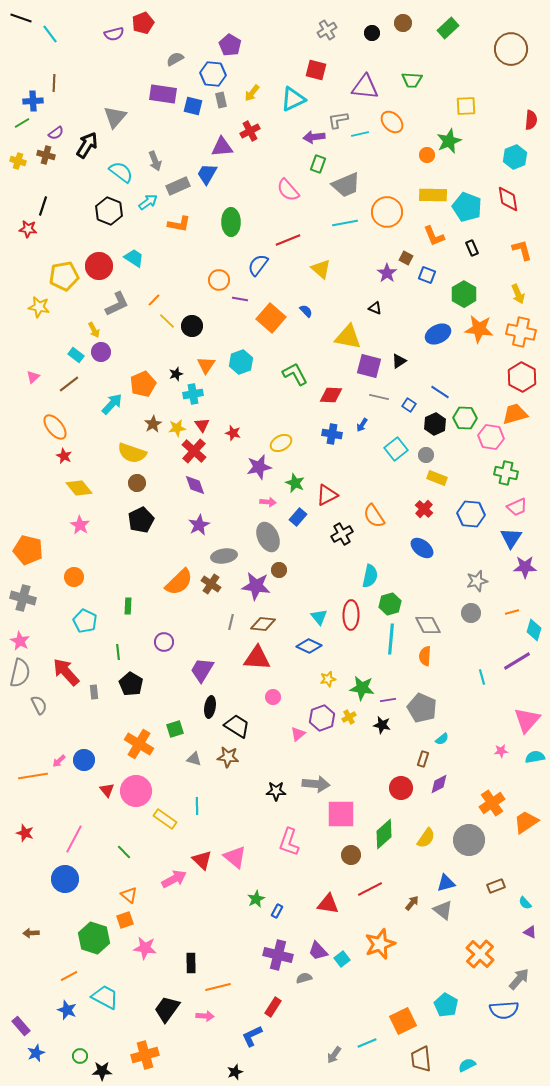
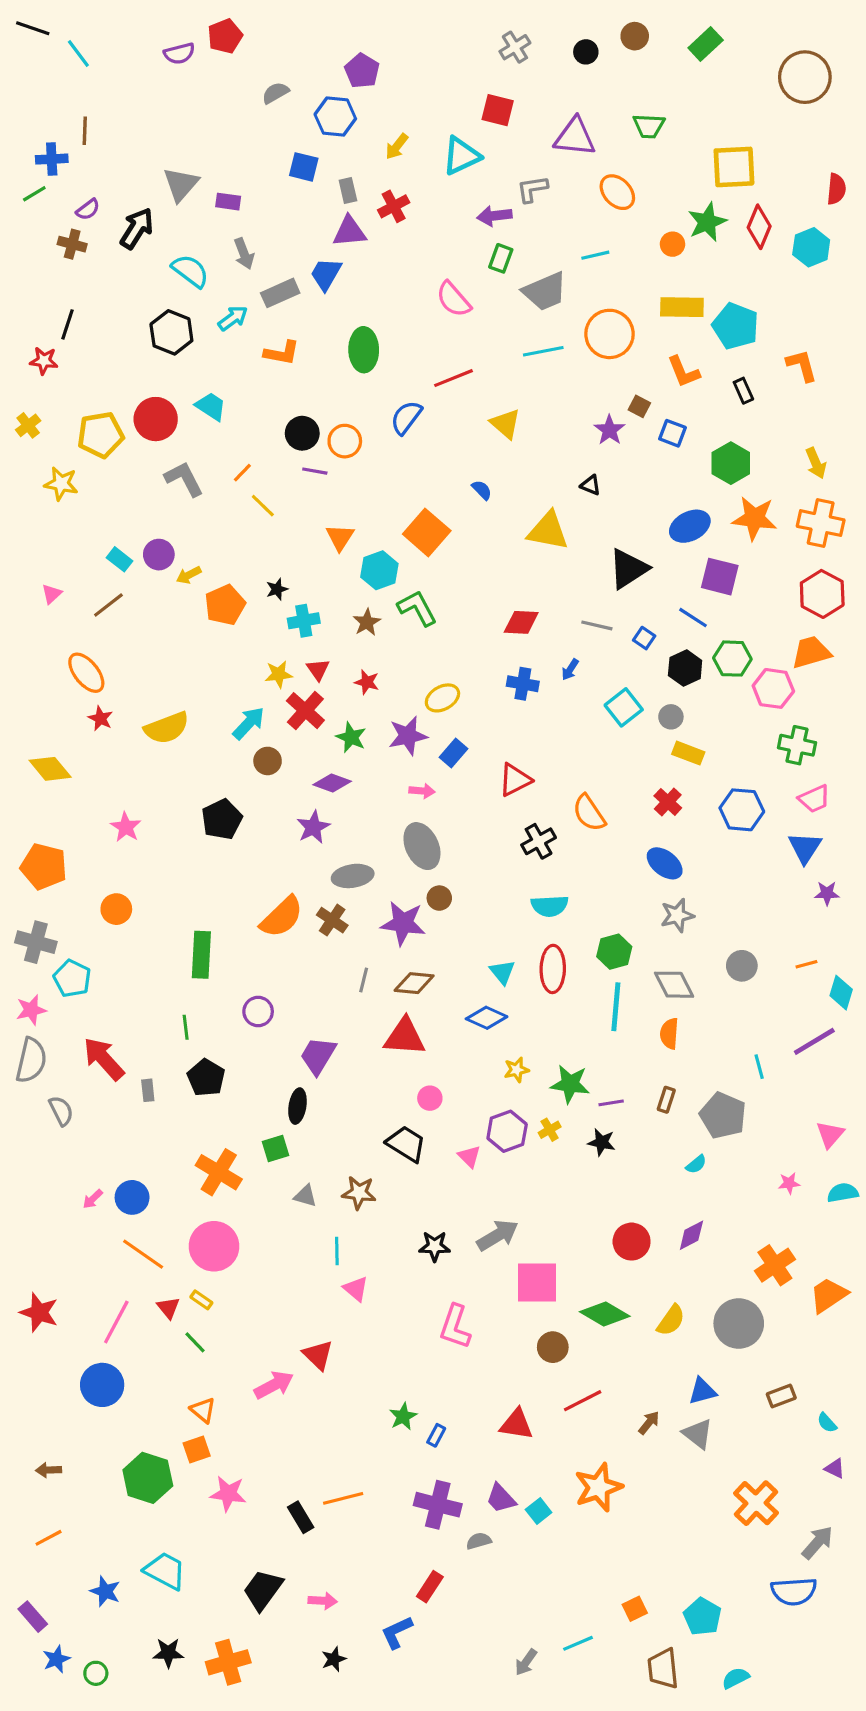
purple rectangle: (163, 94) -> (228, 202), moved, size x0.6
gray rectangle: (221, 100) -> (348, 191), moved
yellow square: (466, 106) -> (734, 167), size x1.4
cyan line: (360, 134) -> (595, 255), moved
yellow cross: (18, 161) -> (28, 425), moved, turned 35
red diamond: (508, 199) -> (759, 227), moved, turned 32
orange L-shape: (522, 250) -> (802, 365), moved
purple line: (240, 299) -> (315, 471), moved
gray L-shape: (117, 304) -> (184, 479), turned -92
orange square: (271, 318) -> (427, 532), moved
black circle: (192, 326) -> (302, 433), moved
yellow arrow: (94, 330) -> (189, 575), moved, turned 91
black triangle: (399, 361) -> (628, 569), size x1.8
orange triangle: (206, 365) -> (340, 537), moved
purple square: (369, 366) -> (720, 577), moved
green L-shape: (295, 374) -> (417, 608), moved
cyan arrow: (112, 404) -> (249, 723), moved
brown star: (153, 424) -> (367, 622), moved
yellow semicircle: (132, 453) -> (167, 728), moved, turned -40
brown circle: (137, 483) -> (268, 761), moved
green star: (295, 483) -> (351, 737), moved
purple diamond: (195, 485) -> (332, 783), moved, turned -50
yellow diamond: (79, 488) -> (50, 769), moved
blue rectangle: (298, 517) -> (453, 753), moved
purple star: (525, 567) -> (827, 893), size x0.7
cyan semicircle: (370, 576) -> (550, 906), moved, turned 75
gray star: (477, 581) -> (677, 915), moved
green rectangle: (128, 606) -> (201, 955), size x1.8
cyan pentagon: (85, 621) -> (72, 978), moved
pink star: (20, 641) -> (31, 1010), turned 30
black ellipse: (210, 707) -> (297, 1106), moved
gray pentagon: (422, 708) -> (723, 1115), moved
pink triangle: (527, 720) -> (830, 1134), size x0.7
black trapezoid: (237, 726) -> (406, 1144), moved
pink triangle: (298, 734) -> (469, 1156), turned -35
brown rectangle: (423, 759) -> (666, 1100), moved
orange line: (33, 776) -> (143, 1254), moved, turned 44
gray arrow: (316, 784) -> (498, 1235), turned -36
red triangle: (107, 790) -> (168, 1308), moved
cyan line: (197, 806) -> (337, 1251), moved
yellow rectangle: (165, 819) -> (201, 1300), moved, size x0.6
red star: (25, 833) -> (39, 1312), size x1.4
green diamond: (384, 834) -> (605, 1314), turned 72
pink triangle: (235, 857) -> (356, 1289), moved, size x0.7
black rectangle: (191, 963) -> (301, 1517), turned -30
orange line: (69, 976) -> (49, 1538), moved
orange line: (218, 987) -> (343, 1498), moved
cyan pentagon: (446, 1005) -> (702, 1617), moved
orange square: (403, 1021) -> (635, 1609), size x0.6
green circle: (80, 1056) -> (96, 1673), moved
black star: (102, 1071) -> (168, 1653), moved
black star: (235, 1072) -> (334, 1659), moved

